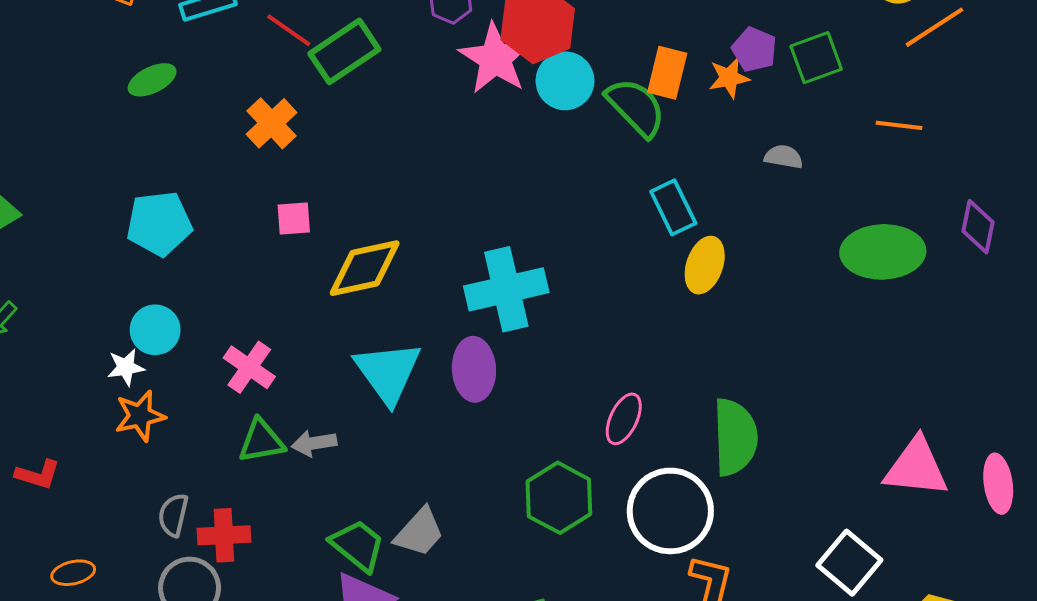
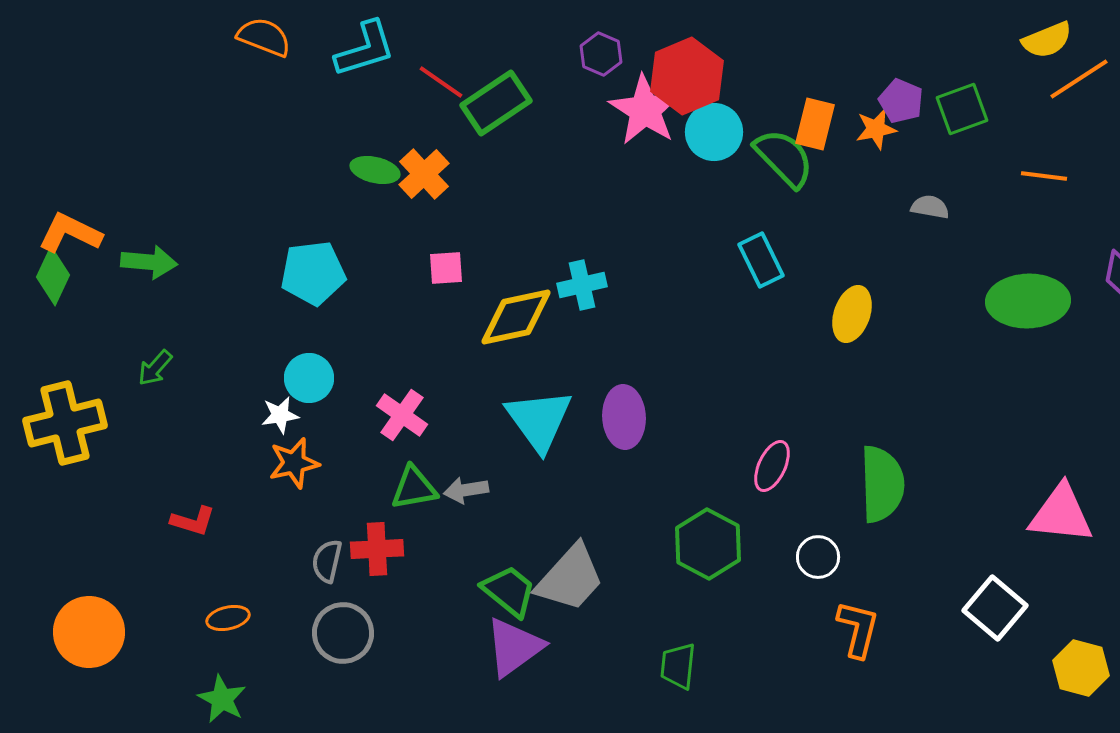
green ellipse: (152, 80) -> (375, 170), moved, turned 39
cyan rectangle: (673, 207) -> (761, 260), moved
cyan cross: (506, 289) -> (582, 285), moved, size x0.6
white circle: (670, 511) -> (818, 557), size x0.5
gray trapezoid: (419, 532) -> (570, 578), size x1.4
red cross: (224, 535) -> (377, 549), moved

